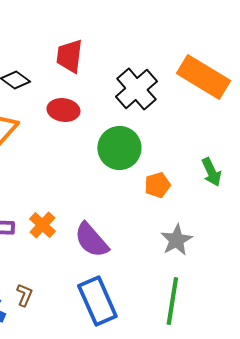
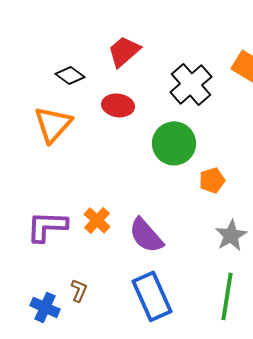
red trapezoid: (69, 56) -> (124, 51), turned 42

